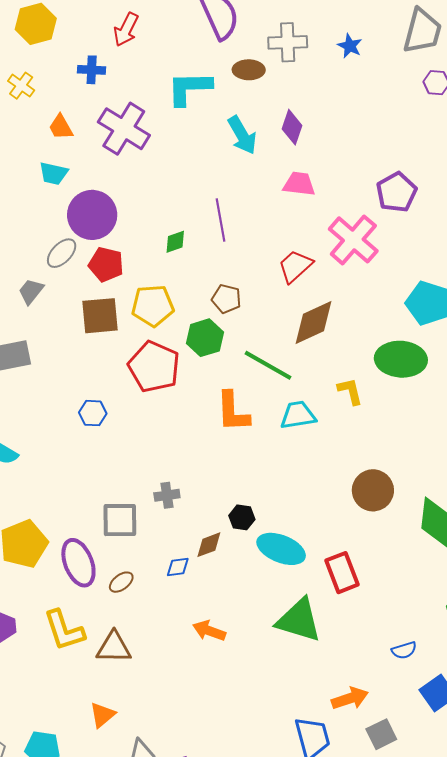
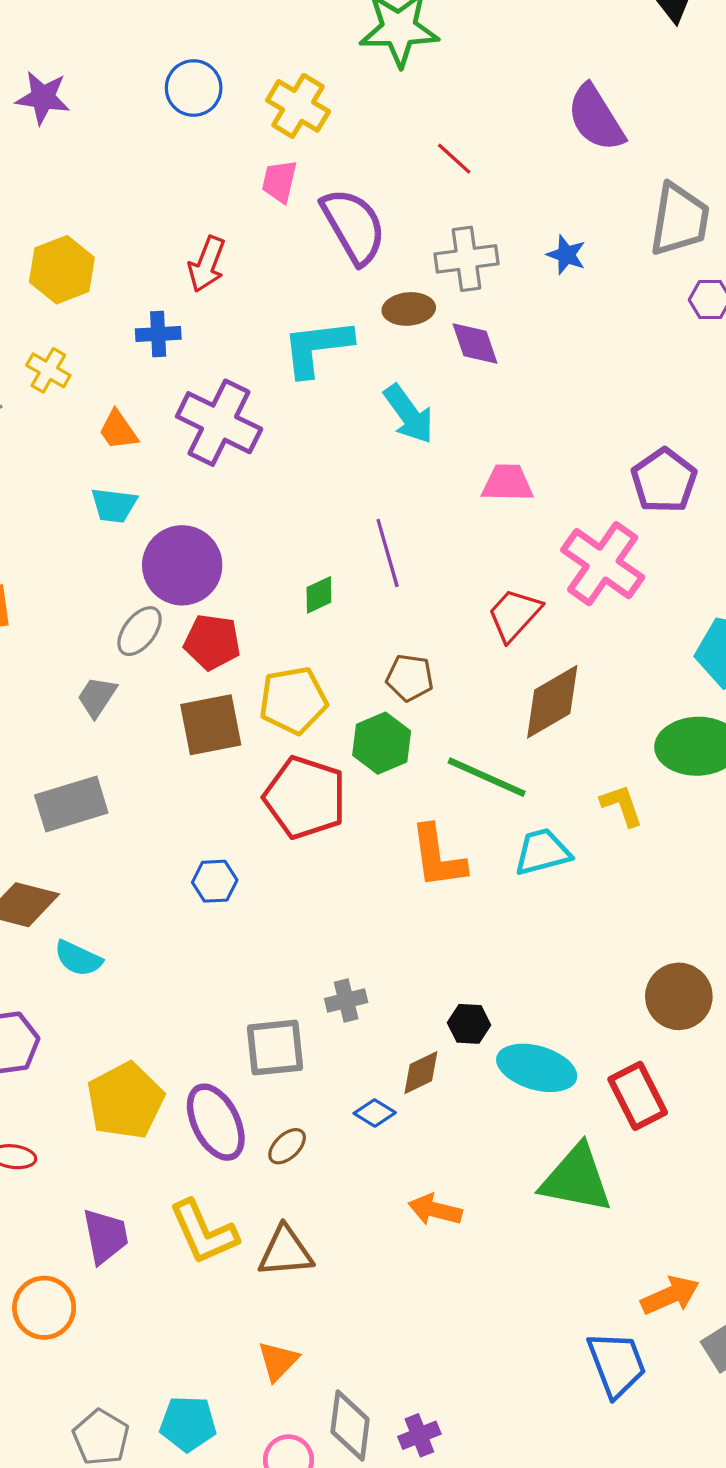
purple diamond: (292, 127) -> (475, 343), moved, turned -32
brown circle: (373, 490) -> (679, 996), moved
blue diamond: (178, 567) -> (375, 1113), turned 45

